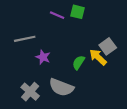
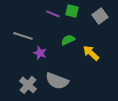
gray line: (25, 39) -> (23, 36), turned 30
gray square: (108, 46) -> (100, 16), moved
green semicircle: (79, 63) -> (68, 40), moved, turned 32

